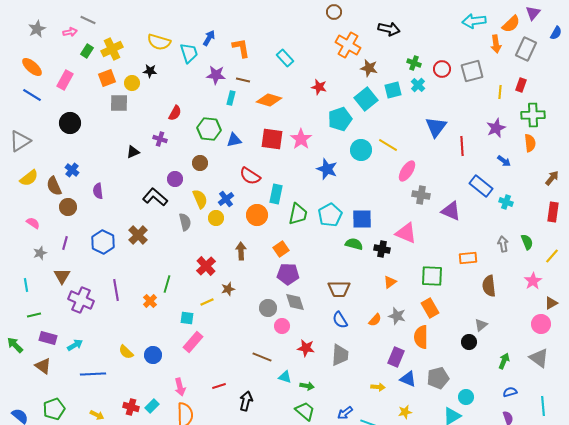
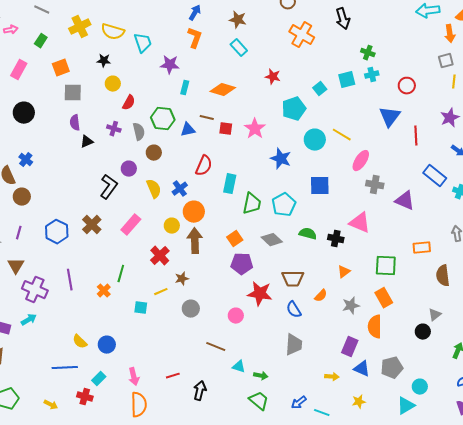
black arrow: (389, 29) -> (343, 19), turned 60
pink arrow: (70, 32) -> (11, 30), moved
blue arrow: (209, 38) -> (195, 13), moved
orange L-shape: (241, 48) -> (195, 38), turned 30
yellow cross: (112, 49) -> (80, 27), moved
brown star: (369, 68) -> (238, 20), moved
red circle: (442, 69) -> (407, 86), moved
gray square: (472, 71) -> (446, 61), moved, size x0.7
brown line: (243, 80) -> (207, 118), moved
yellow circle: (132, 83) -> (113, 84), moved
cyan cross: (418, 85) -> (372, 75), turned 32
cyan square: (366, 99) -> (320, 89), size x0.6
red square: (272, 139) -> (226, 129), size x0.6
red semicircle: (250, 176) -> (204, 166), turned -100
purple semicircle: (98, 191) -> (75, 123), moved
black L-shape: (155, 197) -> (109, 187), turned 85
orange circle: (257, 215) -> (194, 212), moved
yellow circle: (216, 218) -> (172, 226), moved
blue square: (362, 219) -> (320, 186), moved
gray semicircle: (185, 222) -> (139, 132), moved
brown arrow: (241, 251) -> (195, 241), size x1.4
gray diamond: (295, 302) -> (272, 240), moved, turned -30
gray circle: (268, 308) -> (191, 309), moved
gray star: (397, 316) -> (351, 306), turned -30
orange semicircle: (375, 320) -> (321, 296), moved
pink rectangle: (193, 342) -> (131, 225), moved
cyan arrow: (75, 345) -> (29, 320), moved
red star: (306, 348) -> (260, 294), moved, size x1.4
blue line: (93, 374) -> (65, 368), moved
cyan rectangle: (152, 406) -> (99, 379), moved

